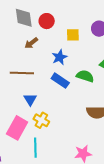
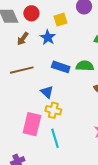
blue star: (60, 57) -> (48, 37), moved
green semicircle: (85, 76) -> (85, 66), moved
blue triangle: (30, 99) -> (47, 92), moved

